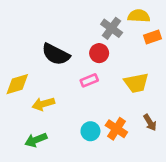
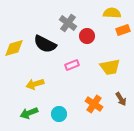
gray cross: (112, 28) -> (68, 23), moved
red circle: (99, 53) -> (87, 36), moved
yellow diamond: (17, 84) -> (14, 48), moved
cyan circle: (90, 131) -> (59, 114), moved

